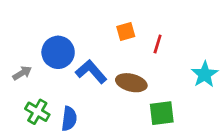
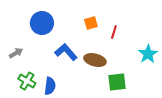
blue circle: (58, 52) -> (42, 23), moved

